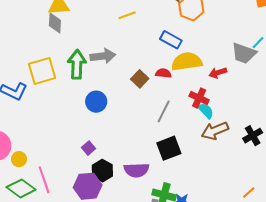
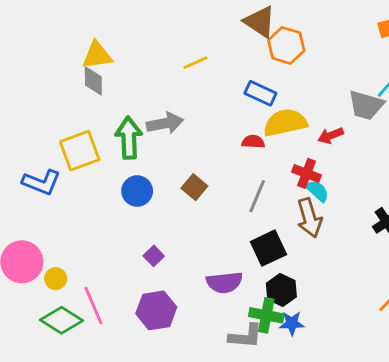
brown square: (140, 79) -> (194, 187), moved
blue circle: (96, 102) -> (137, 191), moved
brown arrow: (215, 131) -> (309, 218), moved, turned -80
black hexagon: (102, 171) -> (281, 290), moved

